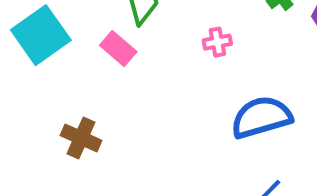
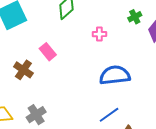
pink rectangle: (118, 49) -> (48, 52), moved

